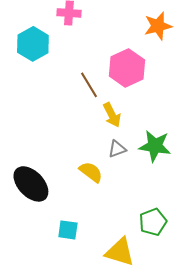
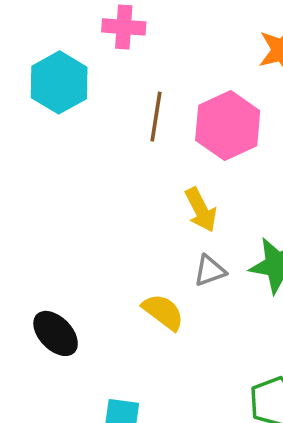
brown line: (89, 85) -> (156, 117), moved, turned 40
black ellipse: (31, 184) -> (56, 333), size x0.7

